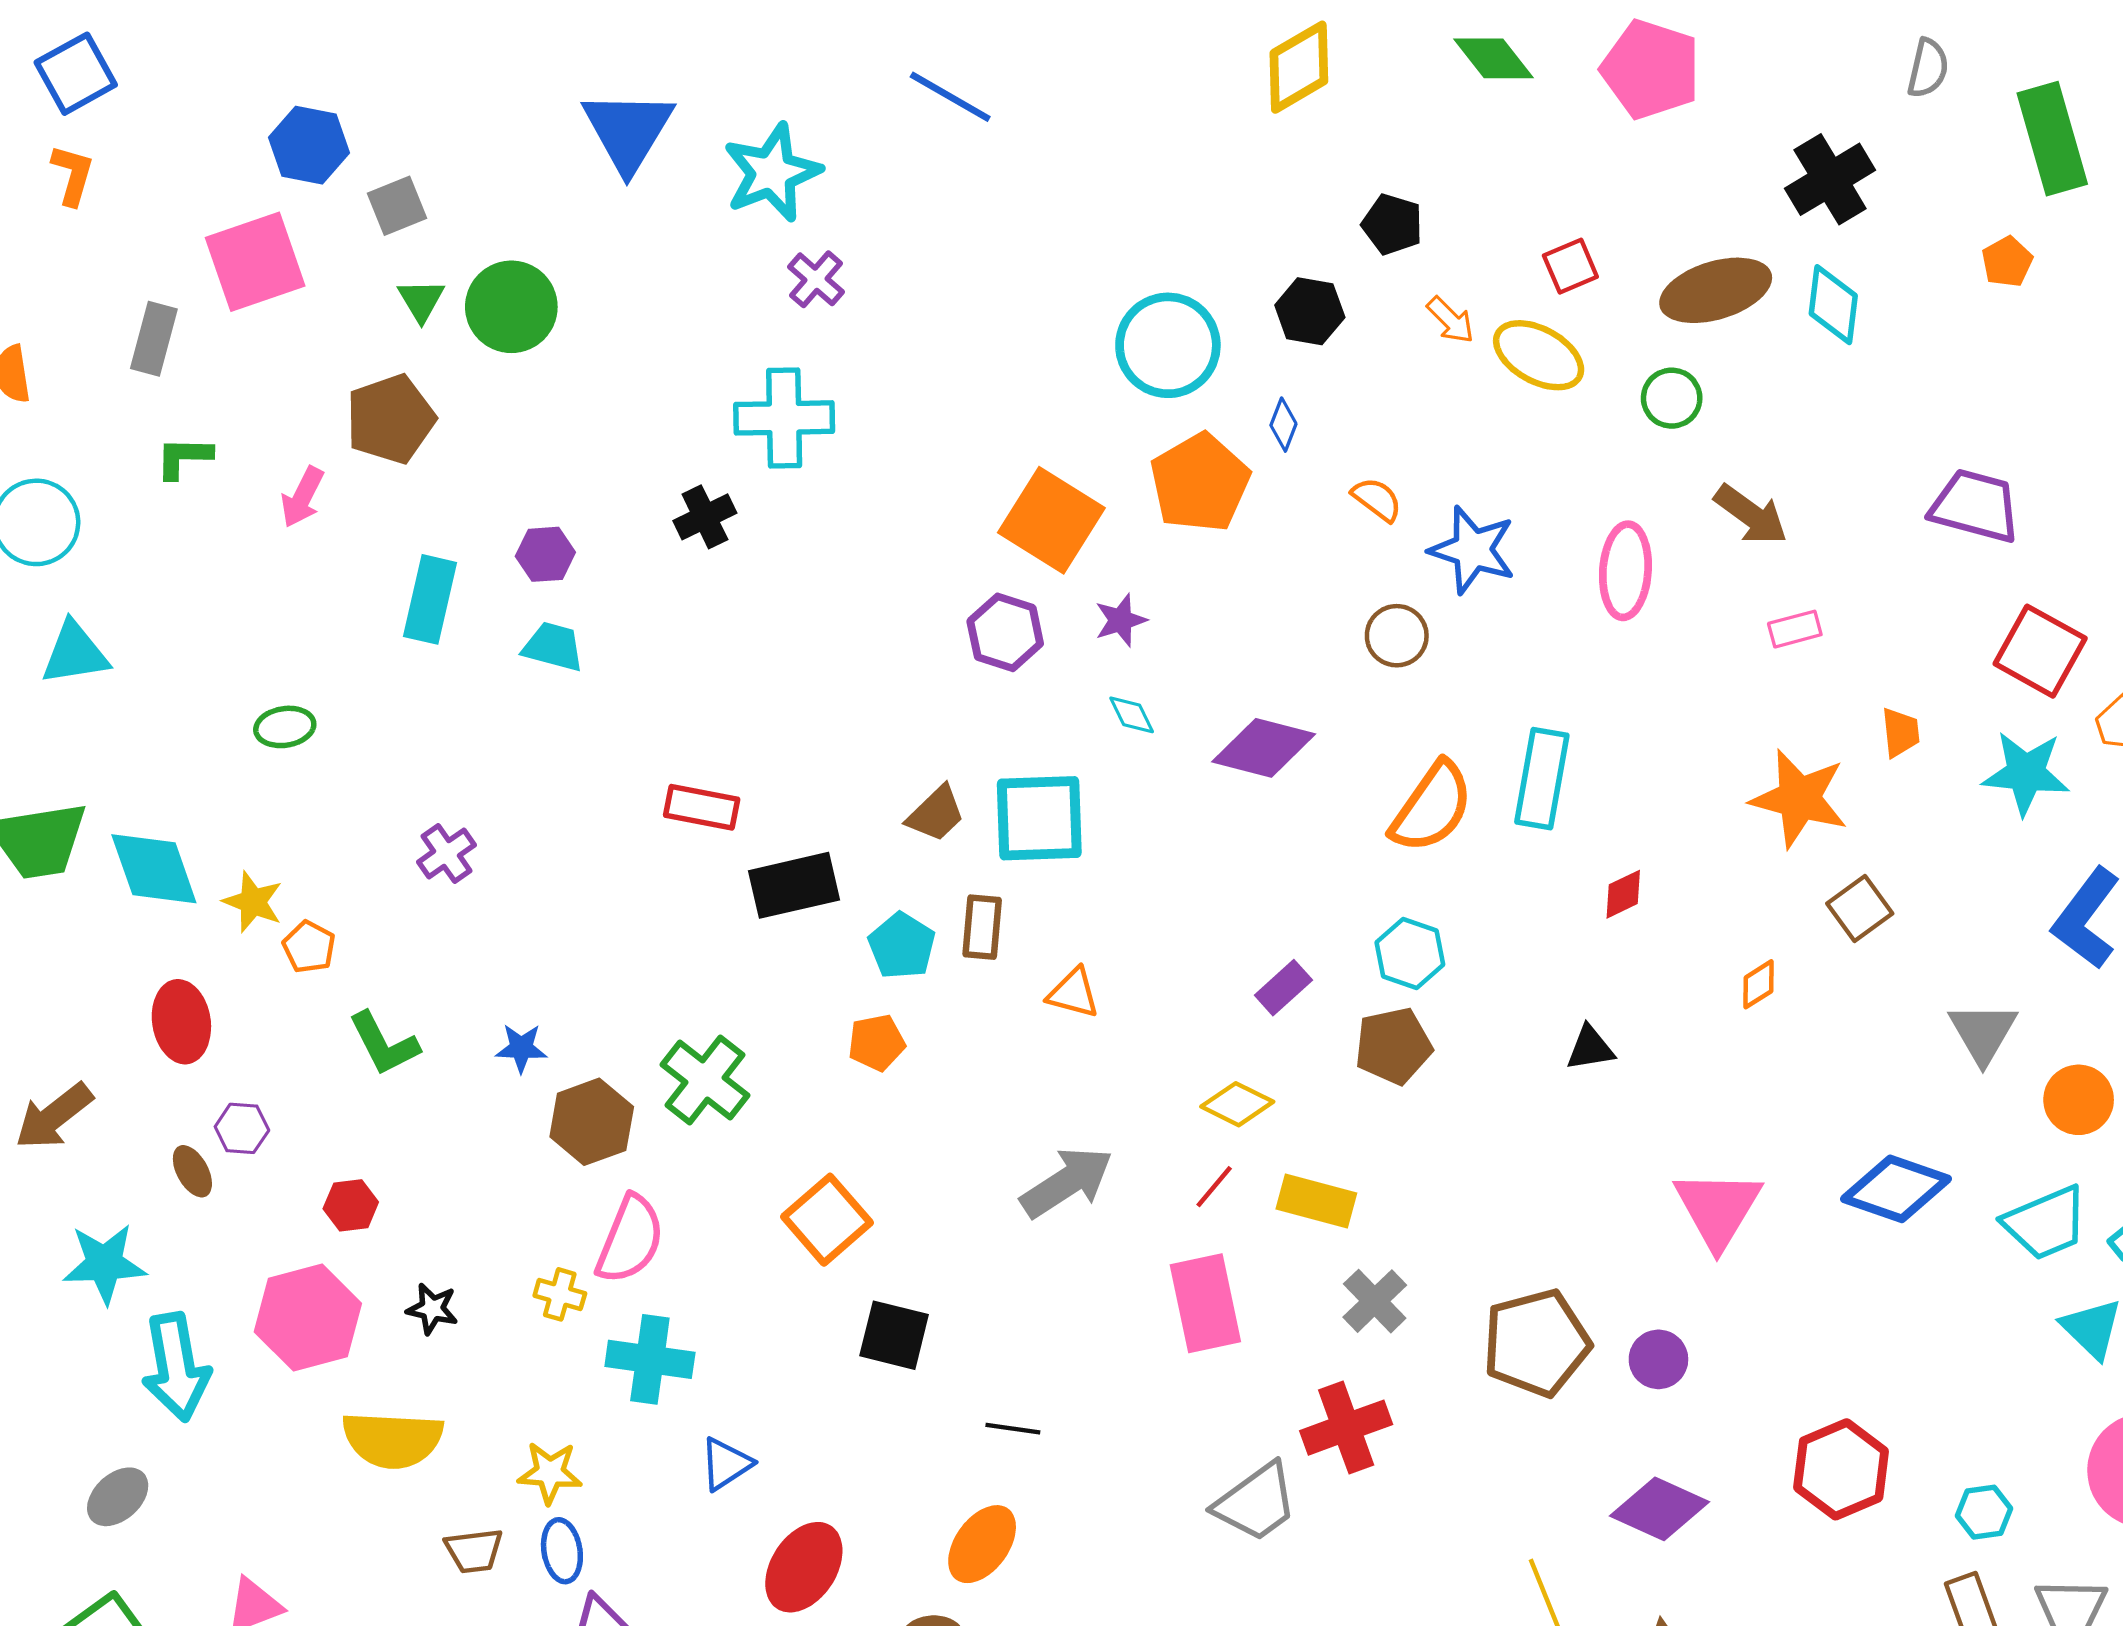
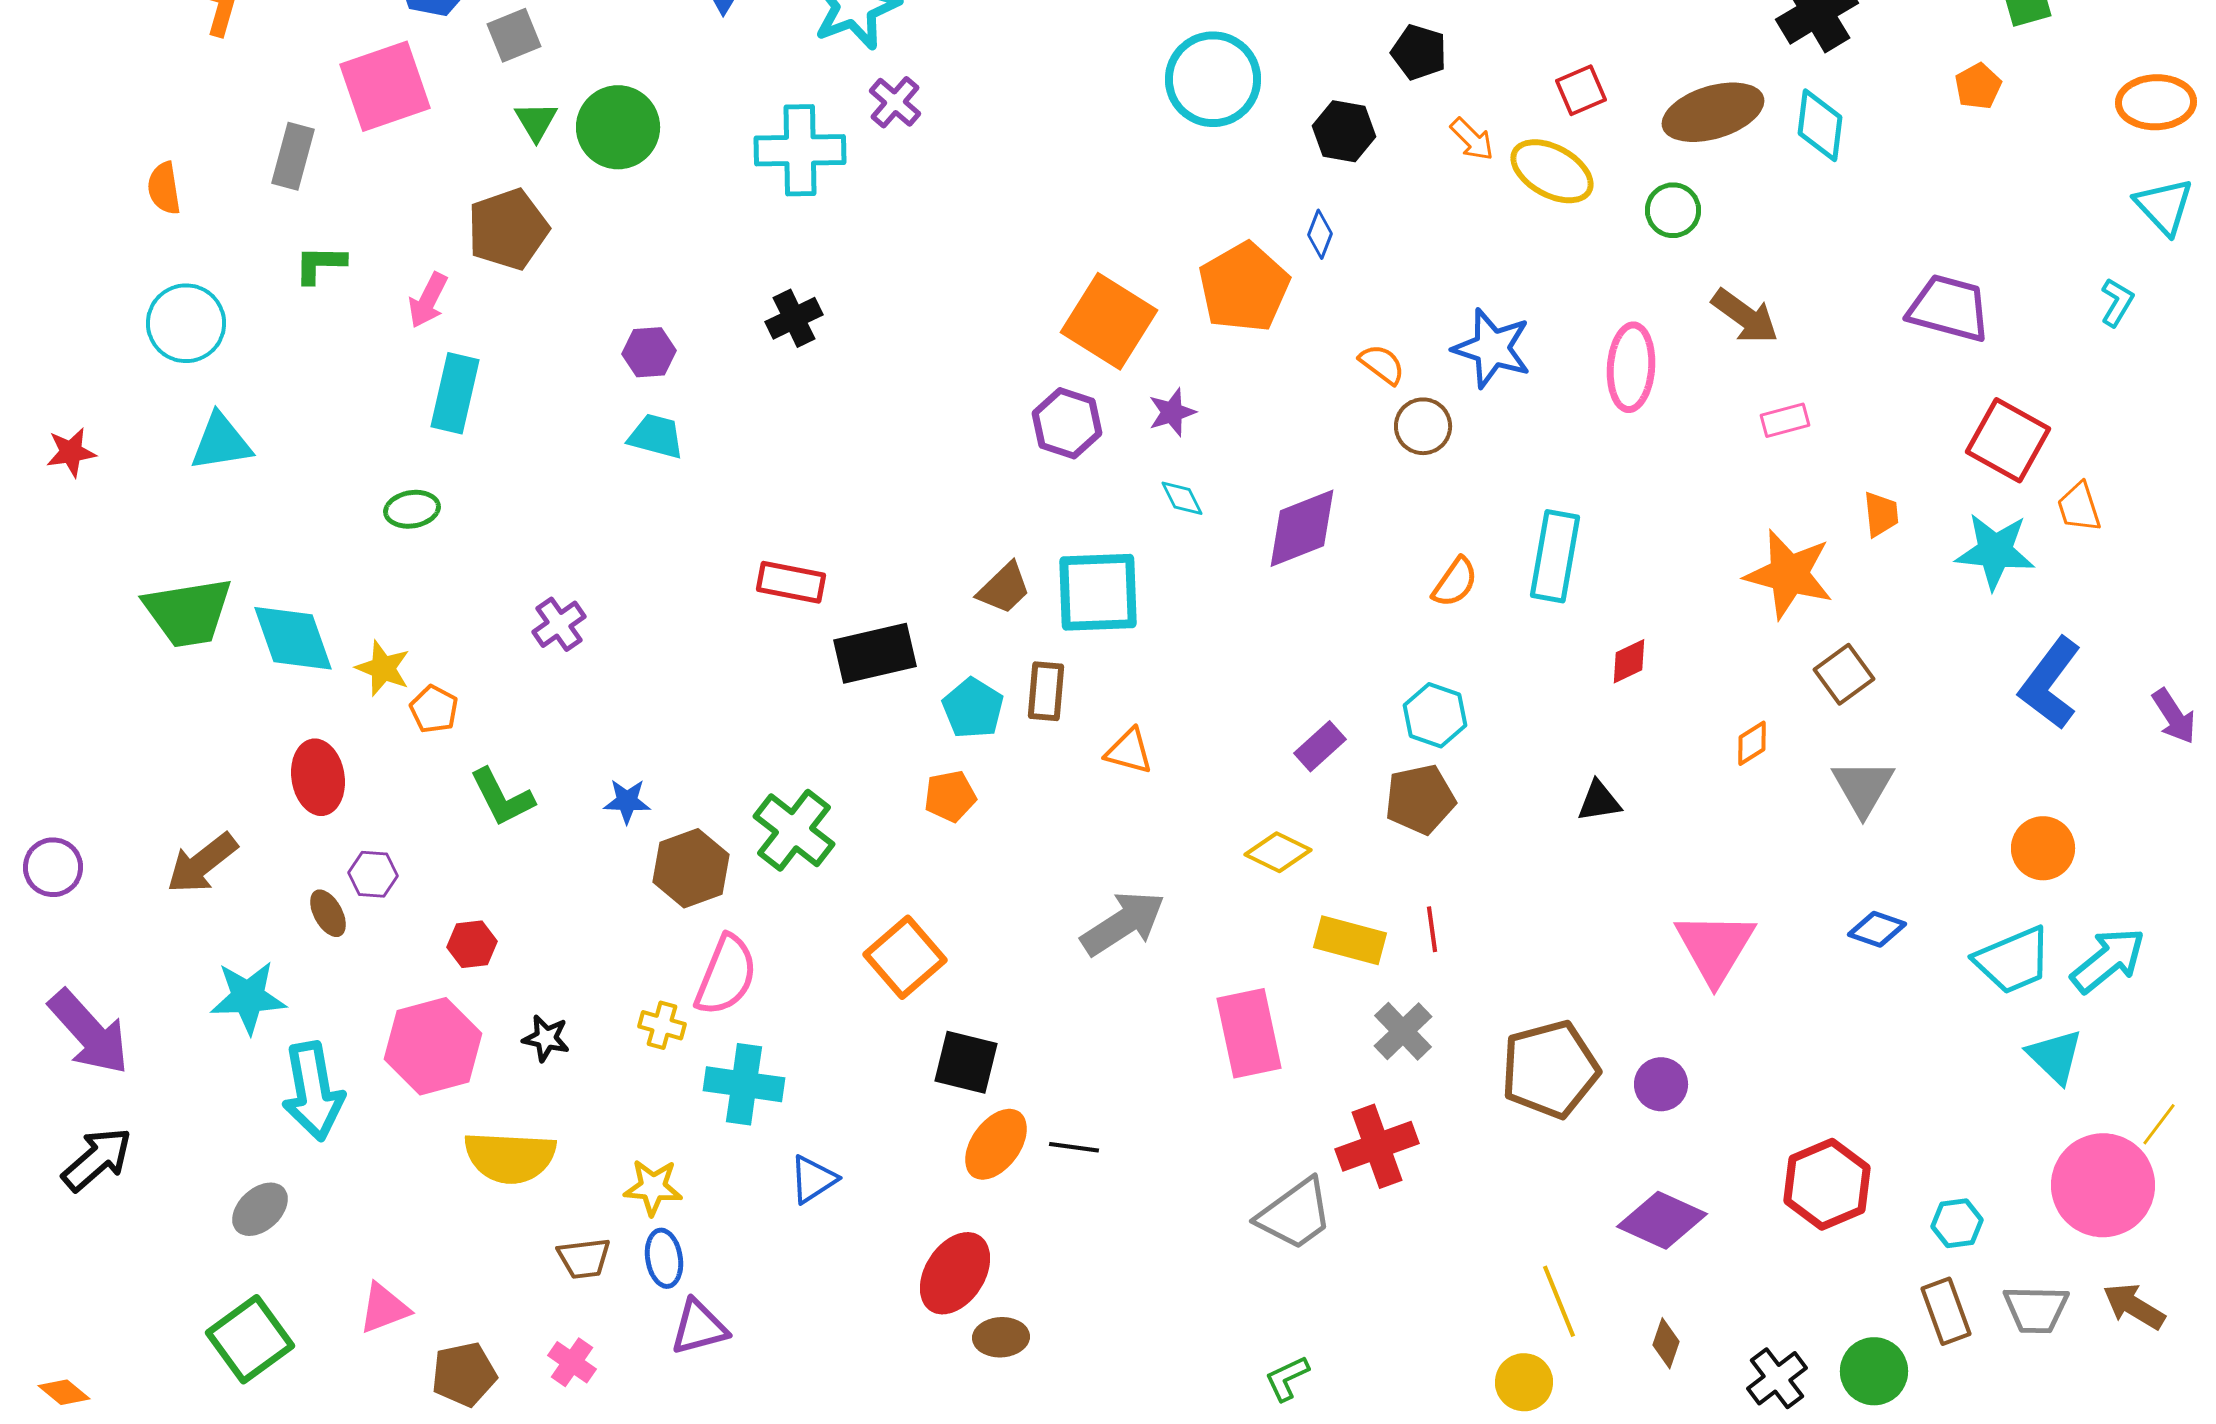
cyan circle: (1168, 345) -> (1213, 79), moved
cyan cross: (784, 418) -> (800, 150), moved
orange semicircle: (1377, 499) -> (1382, 364), moved
cyan rectangle: (430, 599) -> (455, 393), moved
purple diamond: (1264, 748) -> (1302, 528), turned -36
orange semicircle: (1432, 807) -> (1455, 582), size x0.6
gray triangle: (1983, 1033) -> (1863, 787), moved
red line: (1214, 1187) -> (1432, 929), moved, turned -48
blue diamond: (1896, 1189) -> (1877, 929), size x0.6
orange ellipse: (982, 1544) -> (996, 1144), moved
red ellipse: (804, 1567) -> (955, 1273), moved

